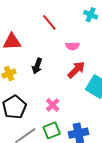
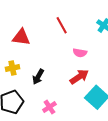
black arrow: (37, 66) -> (38, 77), moved

